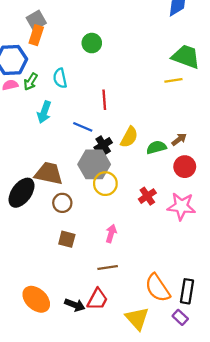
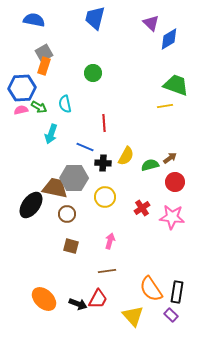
green arrow: (31, 82) -> (39, 107), turned -91
black cross: (103, 145) -> (103, 163), turned 35
gray hexagon: (94, 164) -> (74, 178), moved

